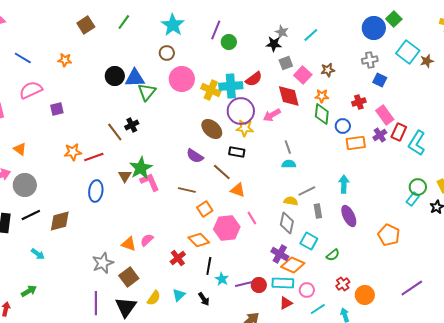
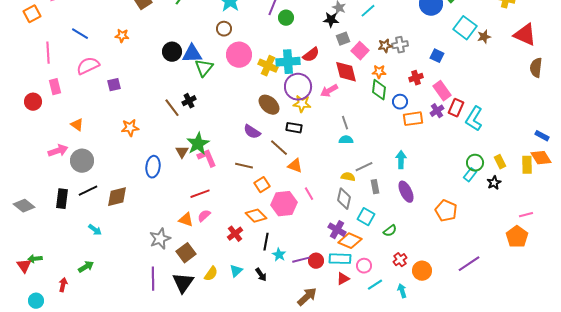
gray cross: (370, 60) -> (400, 45), moved
red line: (94, 157) -> (200, 194), moved

